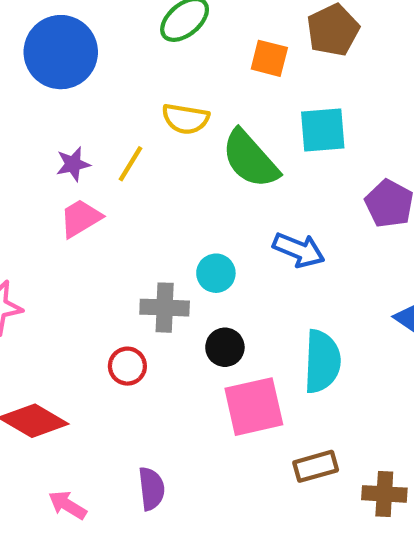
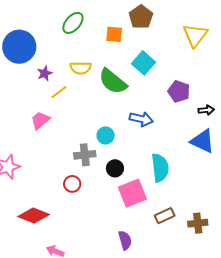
cyan square: (323, 130) -> (144, 63), turned -35
purple star: (73, 164) -> (45, 73), moved
yellow line: (130, 164) -> (59, 92), turned 30
purple semicircle: (151, 489) -> (125, 240), moved

